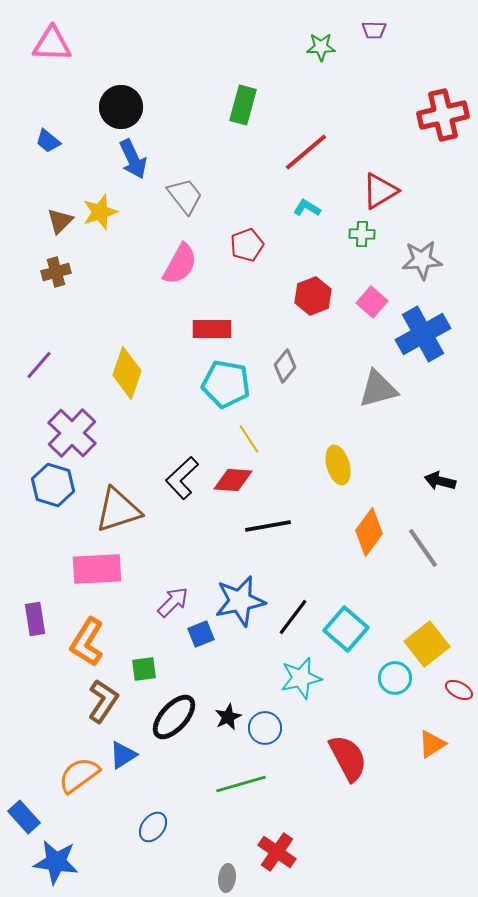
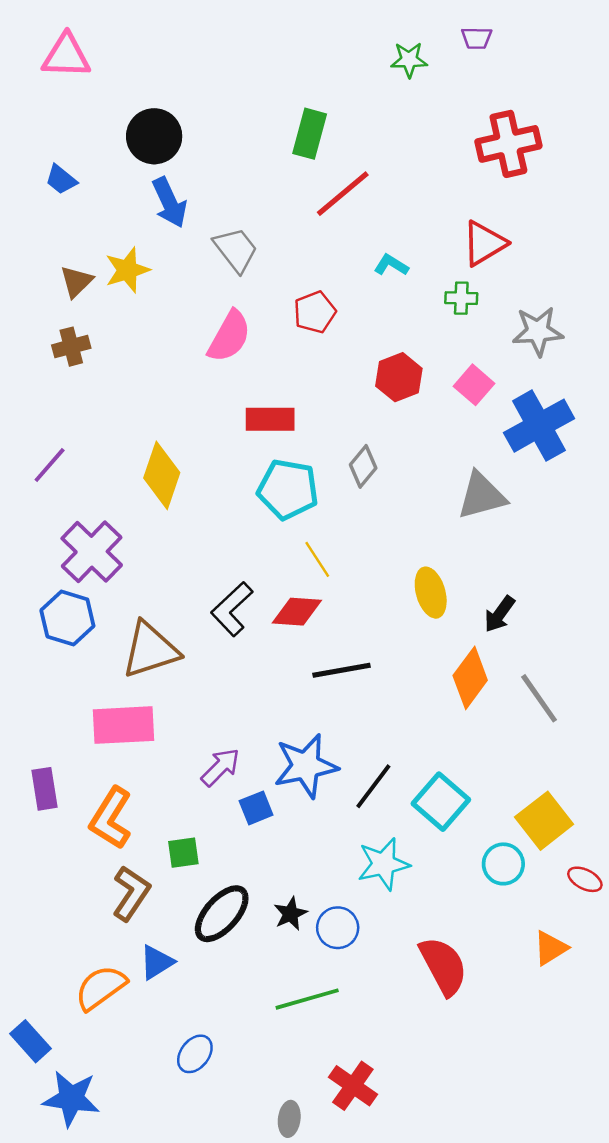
red cross: (443, 115) -> (508, 144), moved
red line: (306, 152) -> (343, 194), moved
black arrow: (440, 481) -> (499, 614), moved, turned -68

